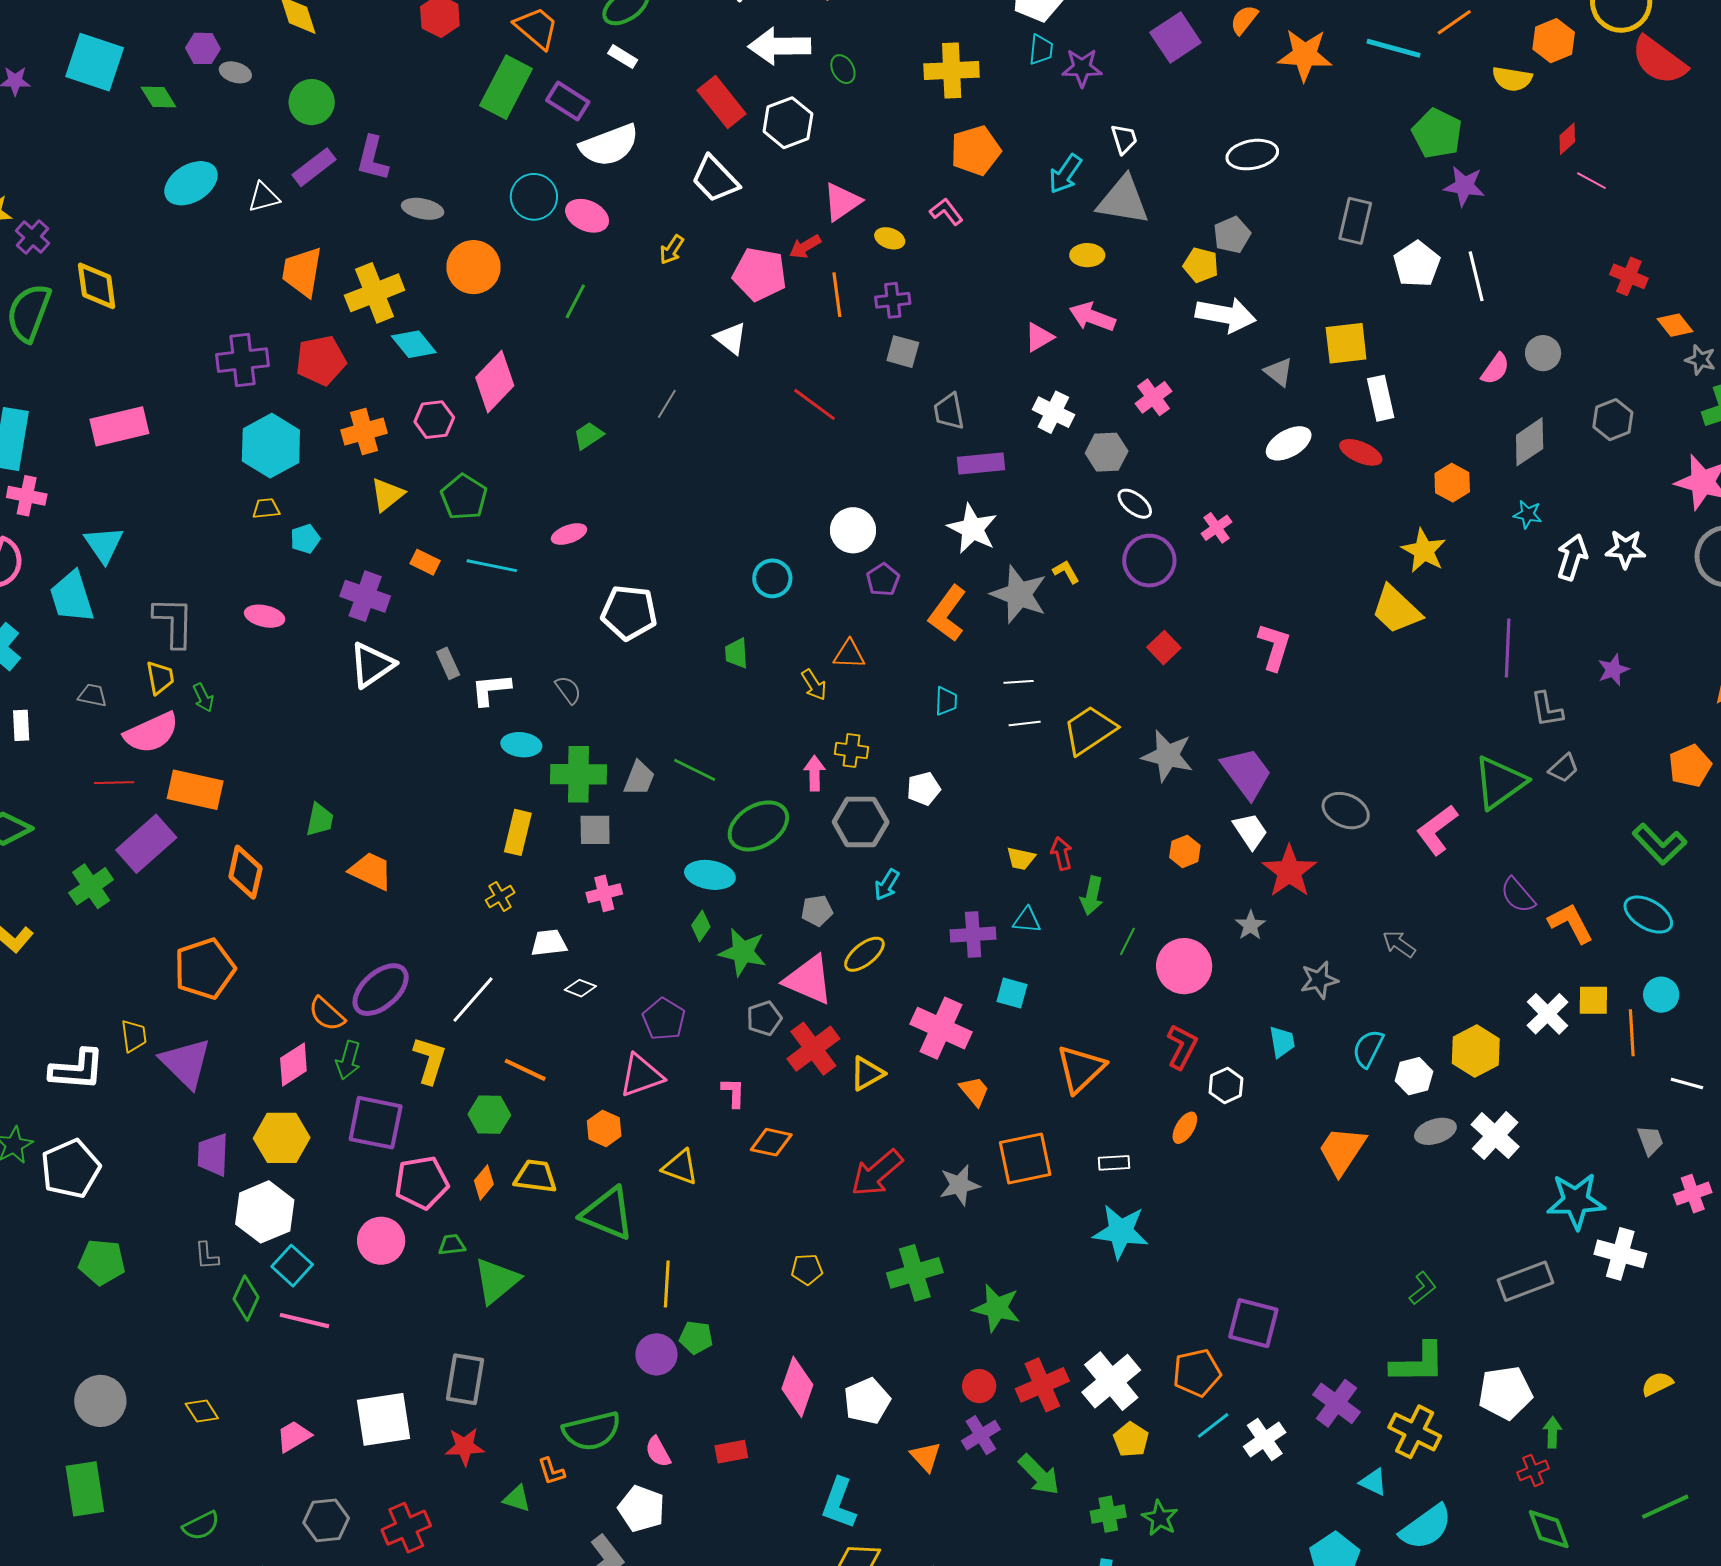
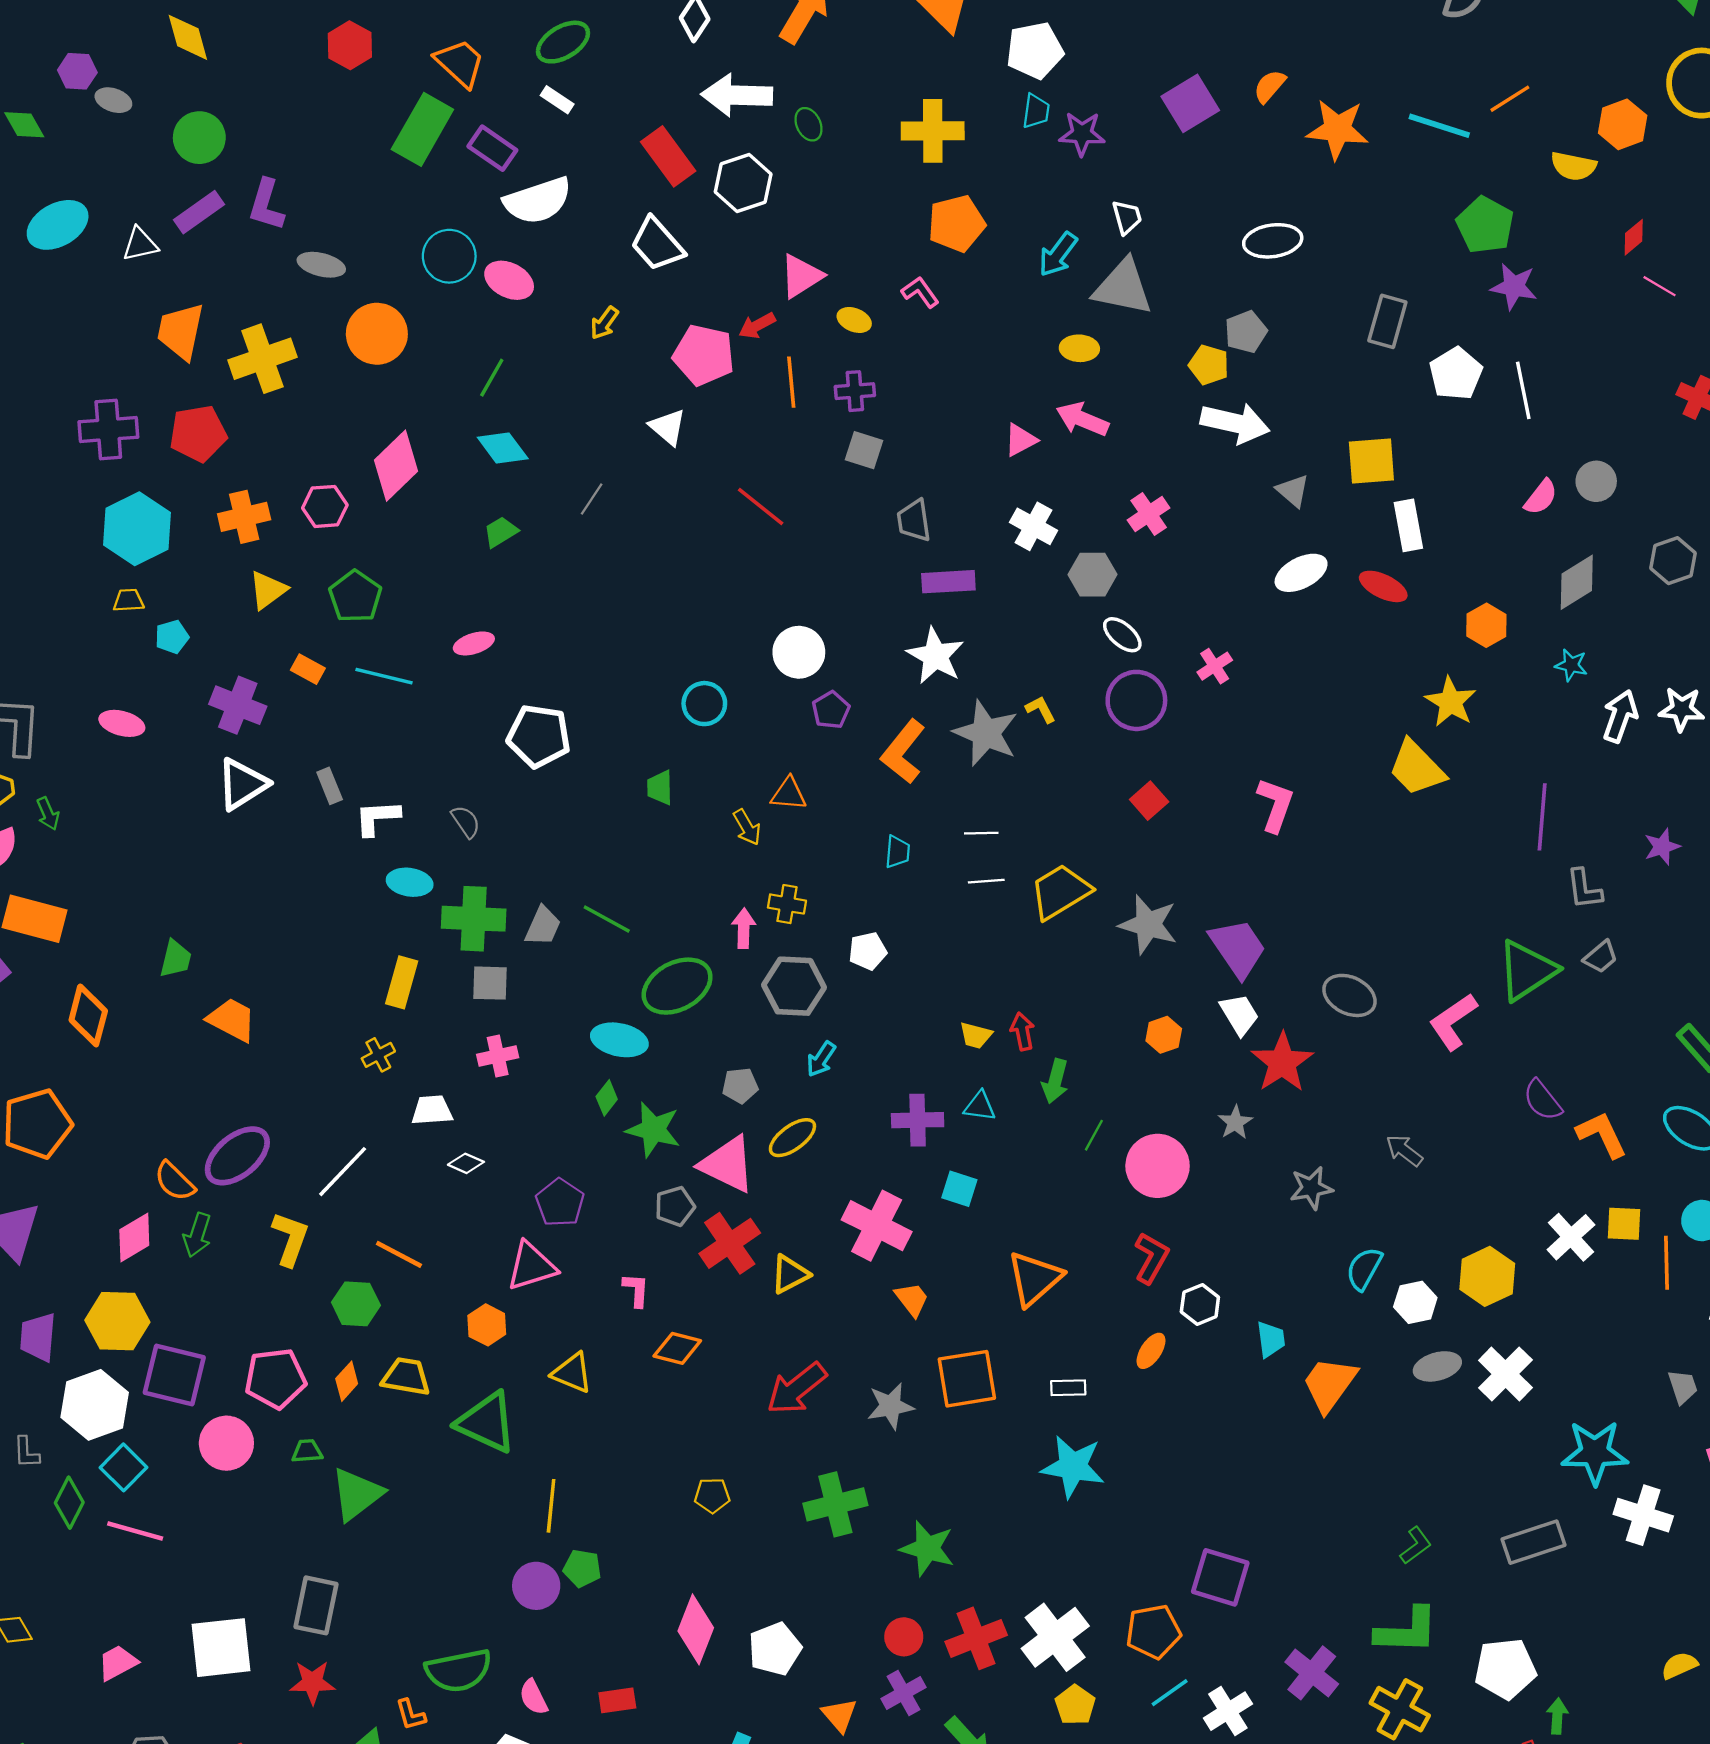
cyan diamond: (414, 344) -> (503, 448), moved
cyan trapezoid: (1282, 1042) -> (1271, 1339), moved
purple square: (376, 1123) -> (174, 1375), moved

